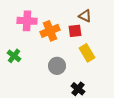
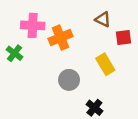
red square: (75, 31) -> (123, 38), moved
green cross: (14, 56) -> (15, 53), moved

